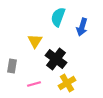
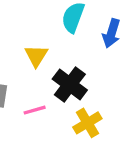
pink line: (34, 84) -> (35, 110), moved

